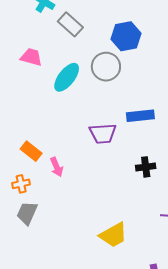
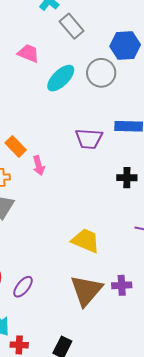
yellow trapezoid: (113, 235) -> (86, 241), turned -136

